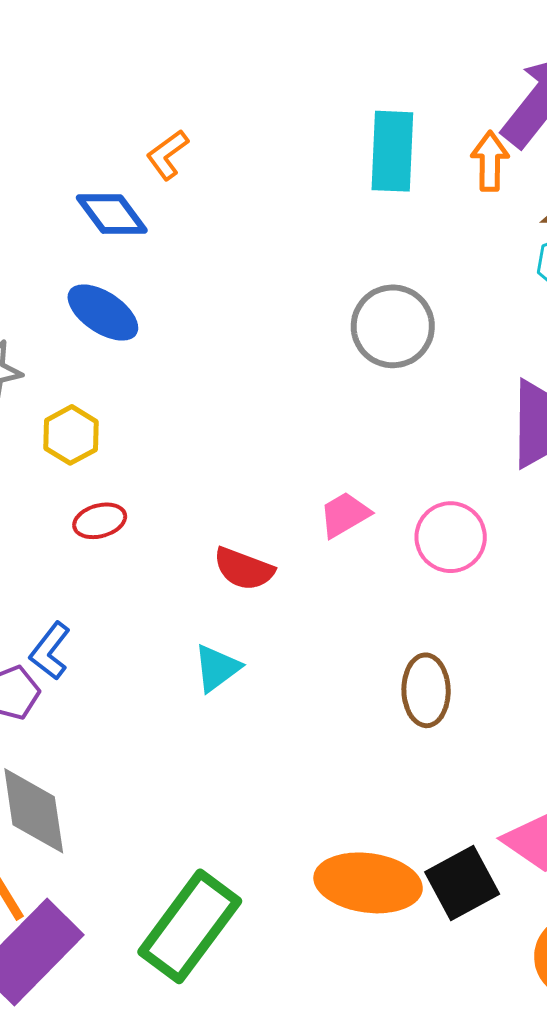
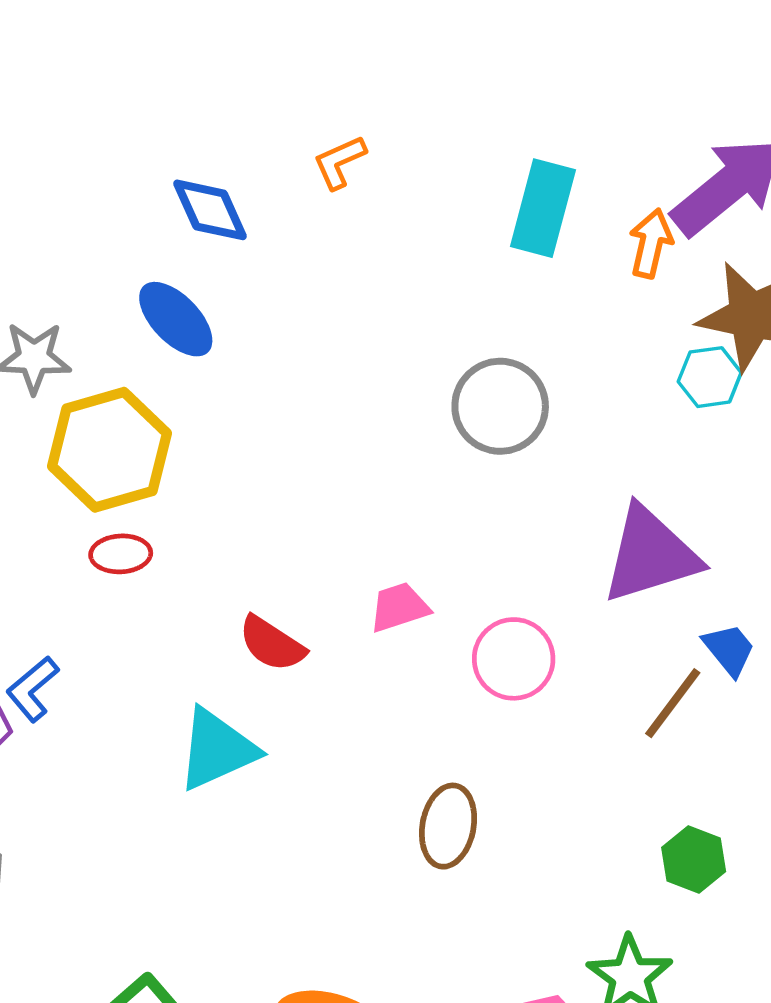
orange L-shape: (167, 155) -> (339, 162), moved
yellow hexagon: (71, 435) -> (110, 450), size x1.8
cyan triangle: (217, 668) -> (217, 749), size x1.5

